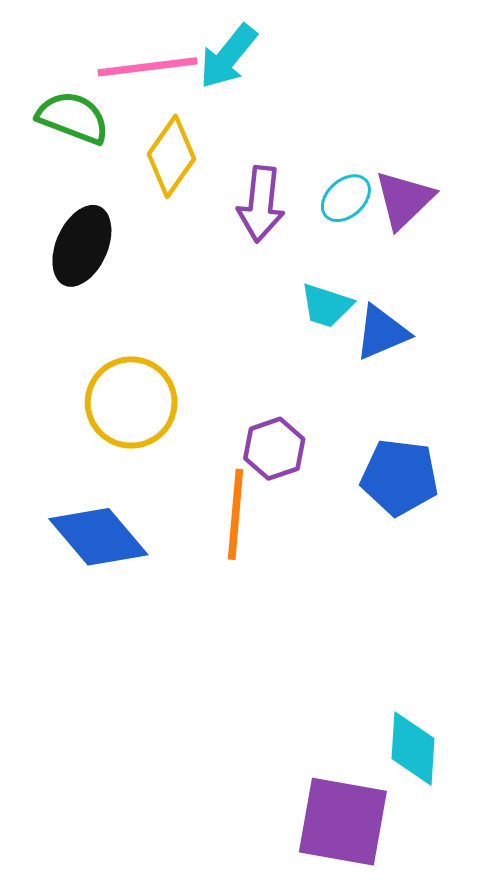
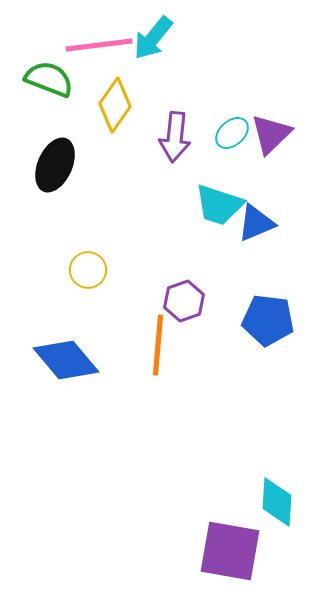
cyan trapezoid: (327, 306) -> (219, 205), size x1.4
yellow circle: (131, 402) -> (88, 270), size x0.6

